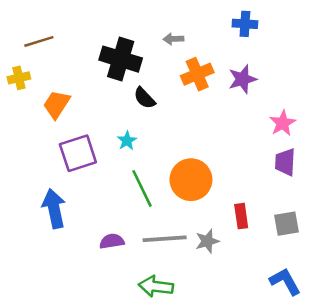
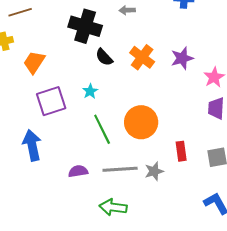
orange cross: (197, 74) -> (142, 57), moved, turned -30
purple star: (242, 79) -> (182, 58), moved

